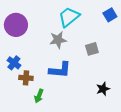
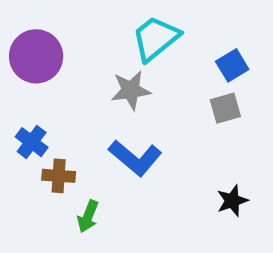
blue square: (110, 15) -> (232, 65), moved
gray square: (92, 49) -> (225, 108), moved
blue L-shape: (60, 70) -> (135, 158), turned 35

